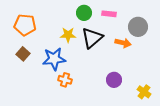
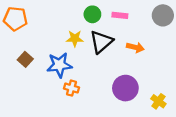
orange pentagon: (25, 25) -> (15, 19), moved
gray circle: (138, 27) -> (163, 15), moved
purple circle: (114, 80) -> (125, 88), size x1.5

